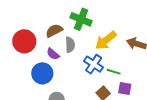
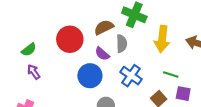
yellow arrow: (106, 40) -> (162, 39), turned -45
blue cross: (94, 64) -> (131, 76), moved

